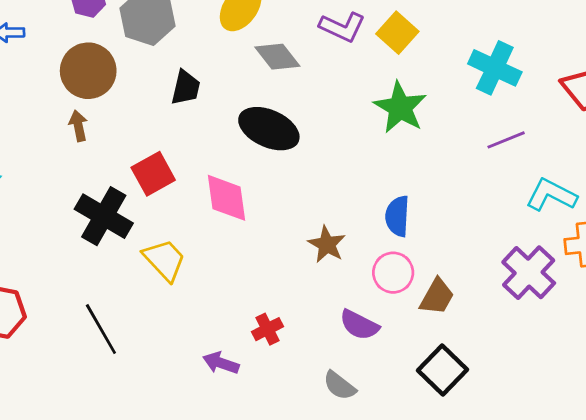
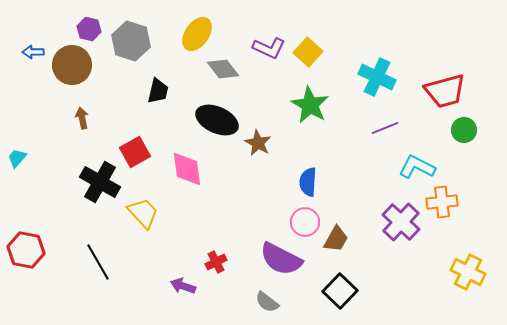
brown circle: (88, 71) -> (72, 65), moved
brown star: (327, 244) -> (258, 143), moved
purple semicircle: (359, 325) -> (281, 259), size x1.5

